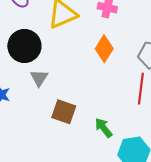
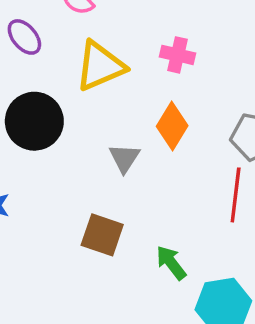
gray triangle: (39, 78) -> (124, 158), moved

